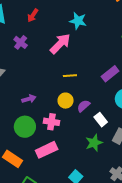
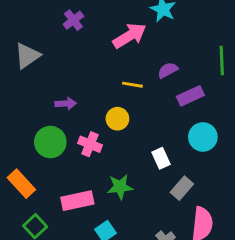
purple semicircle: (83, 106) -> (168, 70), moved
green star: (94, 143) -> (120, 187), moved
pink rectangle: (47, 150) -> (77, 201), moved

